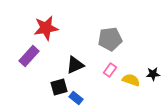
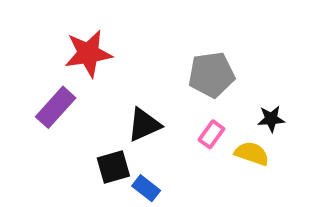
black star: (153, 74) -> (271, 119), moved

